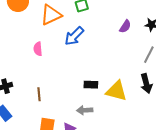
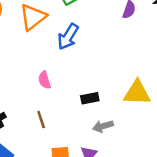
pink semicircle: (38, 49) -> (44, 80), moved
black rectangle: (91, 85) -> (90, 98), moved

